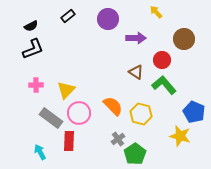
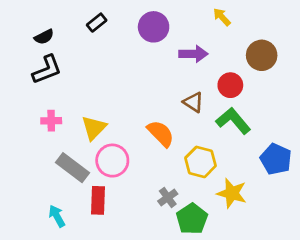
orange semicircle: (113, 106) -> (161, 134), moved
yellow star: (180, 136) -> (232, 193), moved

